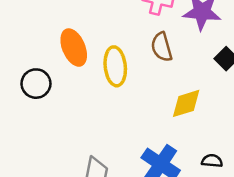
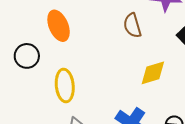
yellow ellipse: (115, 66) -> (65, 85), moved

